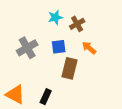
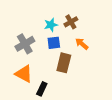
cyan star: (55, 17) -> (51, 25), moved
orange triangle: (15, 94) -> (24, 74), moved

